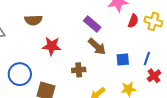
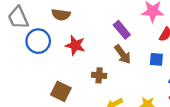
blue square: (123, 59) -> (156, 59), moved
blue circle: (20, 74) -> (38, 41), moved

